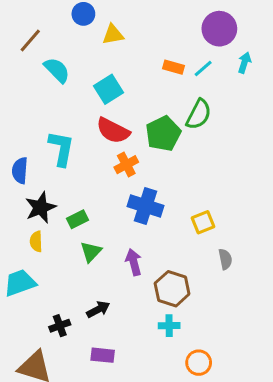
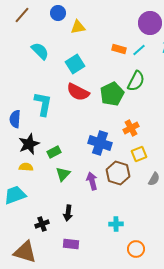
brown line: (30, 41) -> (22, 15), moved
orange cross: (126, 165) -> (131, 128), moved
yellow semicircle: (36, 241) -> (26, 167), turned 96
gray semicircle: (225, 259) -> (154, 179), turned 40
brown hexagon: (172, 289) -> (118, 173), moved
black arrow: (98, 309) -> (68, 213), turned 126

